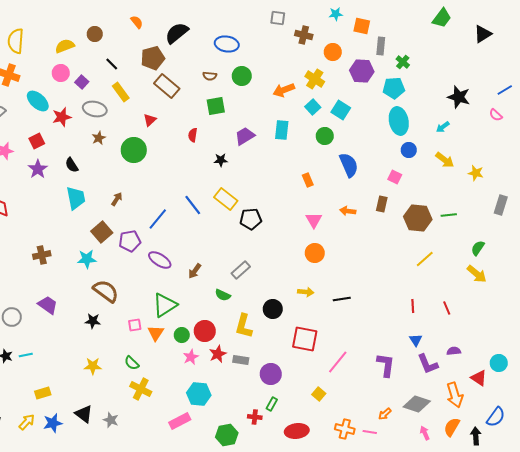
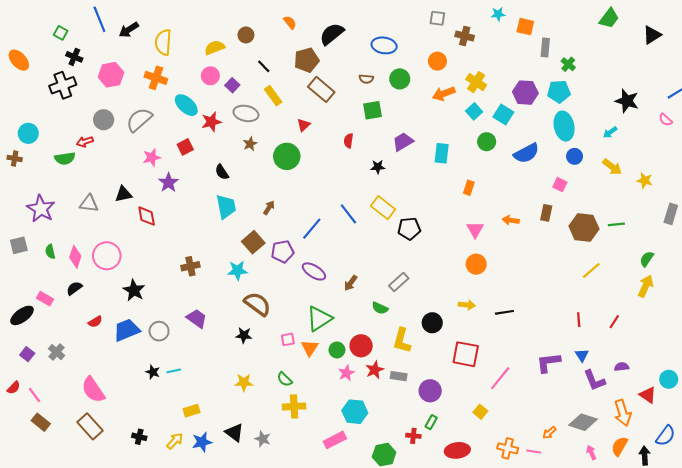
orange circle: (333, 52) -> (437, 61), moved
purple hexagon: (362, 71) -> (525, 93), moved
cyan rectangle: (282, 130) -> (442, 153), moved
blue semicircle: (349, 165) -> (526, 153), moved, turned 85
purple star: (38, 169) -> (168, 183), moved
orange rectangle: (308, 180) -> (469, 188), turned 40
yellow arrow: (477, 274) -> (646, 286), turned -105
red line: (447, 308) -> (614, 322), turned 56
purple L-shape: (386, 365) -> (548, 363), moved, turned -105
yellow cross: (141, 389) -> (294, 406), turned -30

